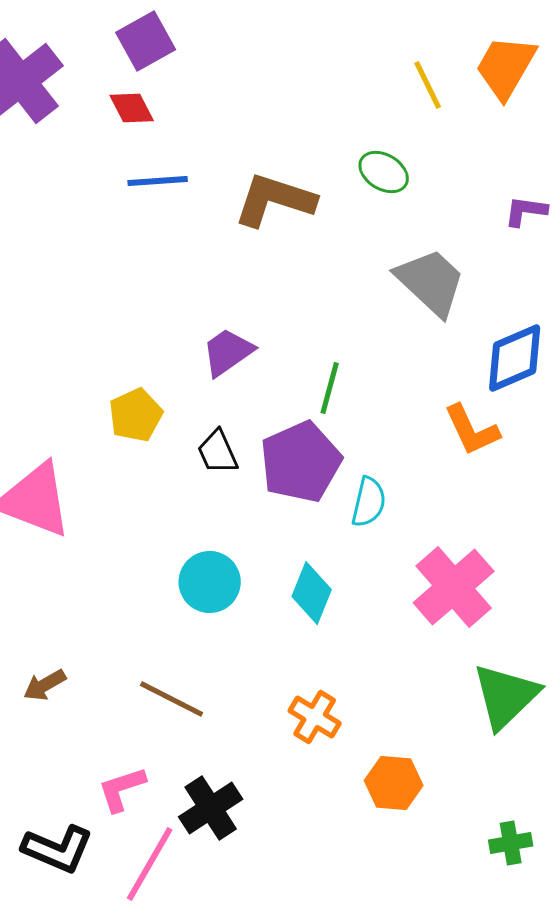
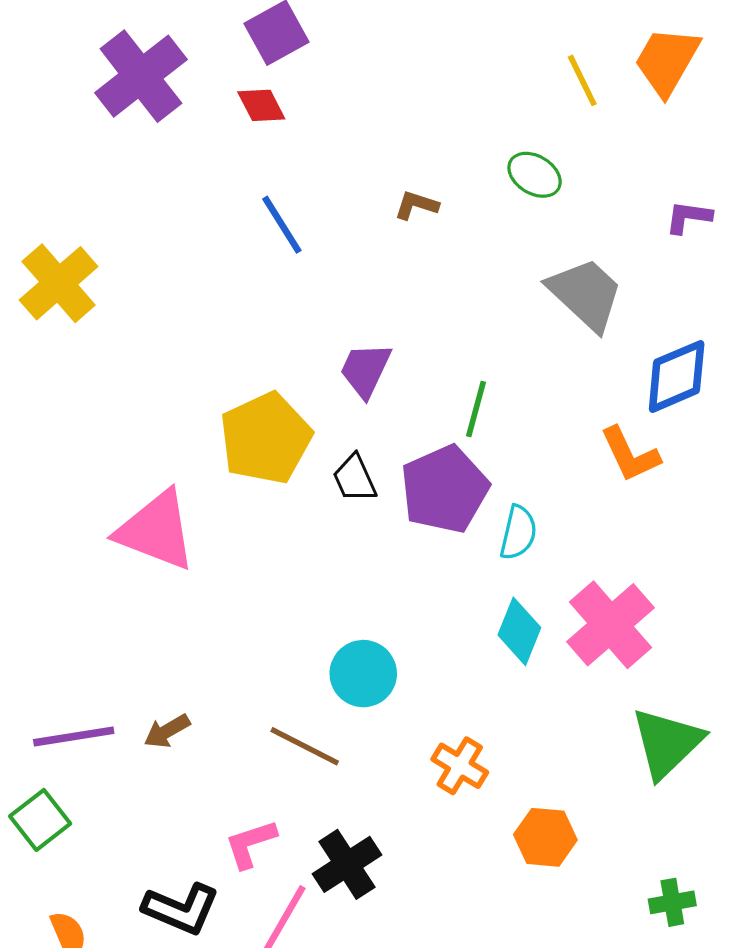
blue line: (158, 181) -> (282, 225), moved, turned 62
brown L-shape: (275, 200) -> (416, 205), size x0.5
purple trapezoid: (228, 352) -> (365, 370), turned -30
yellow pentagon: (136, 415) -> (266, 438), size x1.6
cyan circle: (210, 582) -> (363, 674), moved
cyan diamond: (312, 593) -> (519, 631), moved

